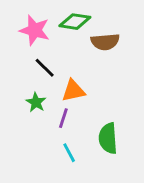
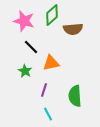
green diamond: (75, 22) -> (52, 15), turned -50
purple line: (63, 118) -> (44, 90), moved
cyan line: (69, 153) -> (48, 114), moved

